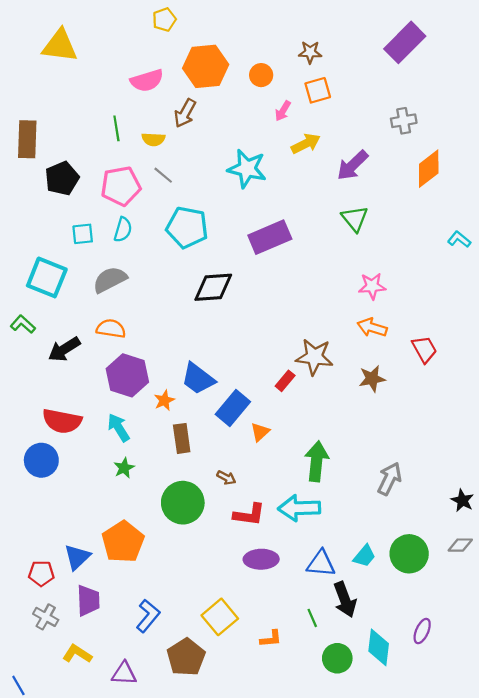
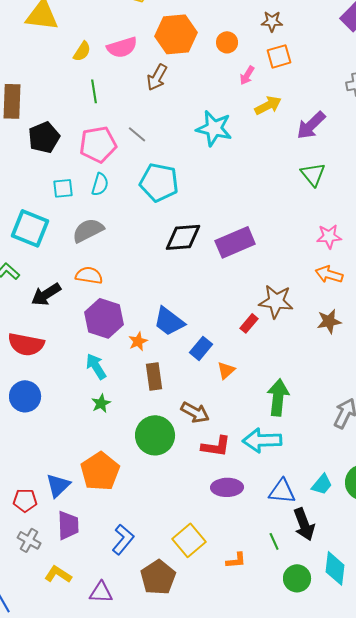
yellow semicircle: (153, 139) -> (82, 51), moved, turned -60
purple rectangle: (270, 237) -> (235, 242), moved
blue rectangle: (233, 408) -> (201, 348), size x0.7
red semicircle: (62, 421) -> (26, 344), moved
brown arrow: (226, 478) -> (195, 412), size x1.6

